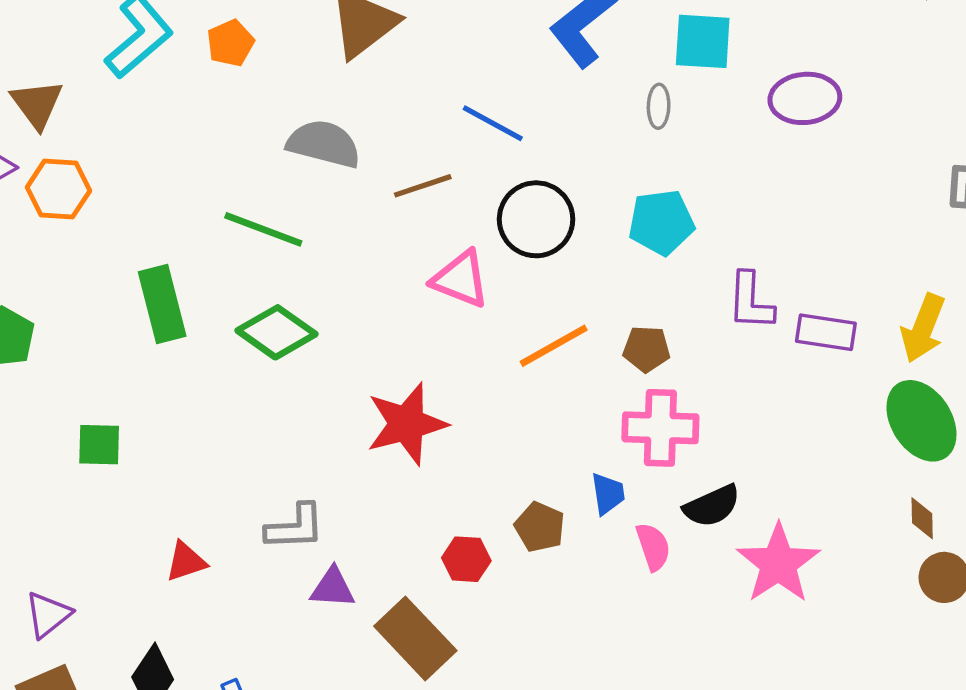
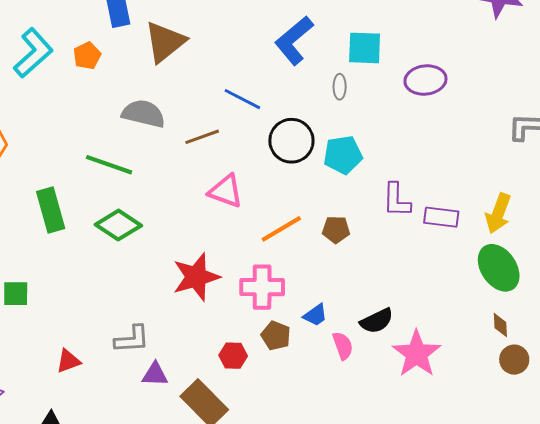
black circle: (536, 219) -> (291, 141), moved
pink cross: (660, 428) -> (262, 287), moved
blue trapezoid: (608, 494) -> (315, 315), turned 64

